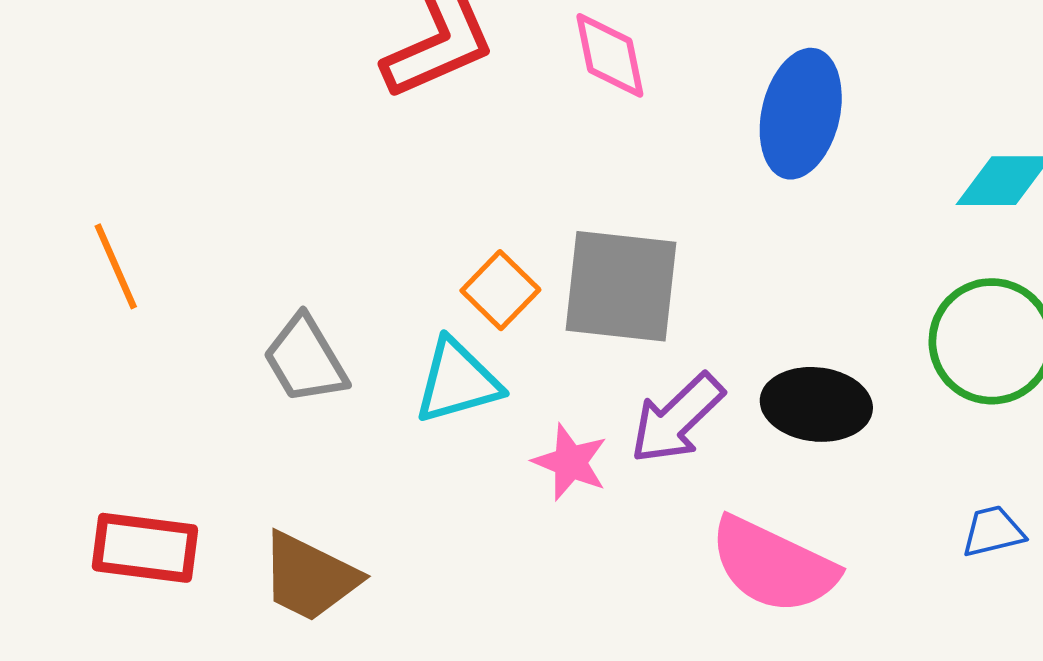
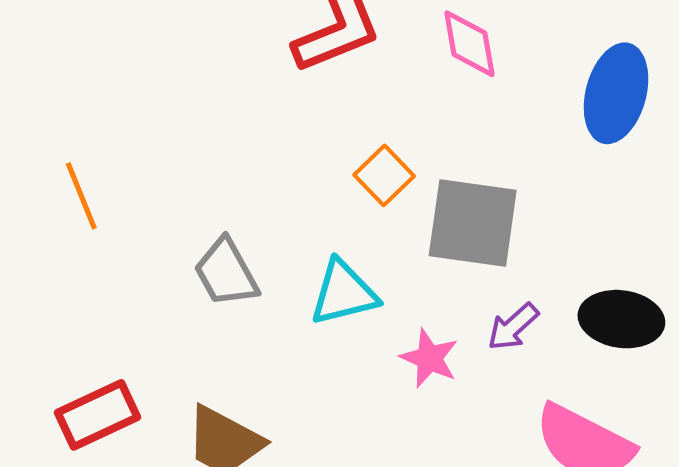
orange square: (500, 290) -> (384, 175), moved
purple arrow: (677, 418) -> (513, 327), size x0.7
red rectangle: (145, 548) -> (98, 415), turned -34

